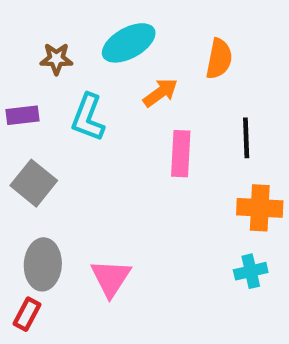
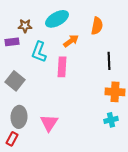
purple rectangle: (22, 115) -> (12, 42), moved
pink rectangle: (181, 154) -> (62, 67), moved

